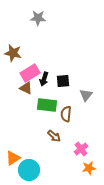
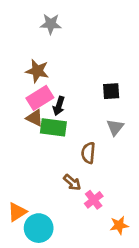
brown star: (13, 53) -> (37, 71), moved
black square: (63, 81) -> (111, 91), moved
green rectangle: (47, 105) -> (53, 127), moved
pink cross: (81, 149) -> (94, 200), moved

